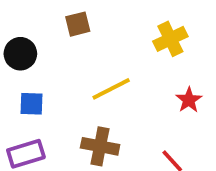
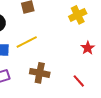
yellow line: (111, 89) -> (27, 42), moved

